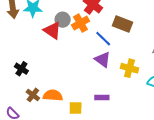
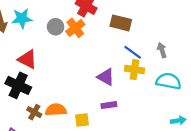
red triangle: (52, 30) -> (27, 59), moved
blue line: (103, 39) -> (133, 52), moved
purple triangle: (103, 60) -> (106, 77), moved
black cross: (21, 69) -> (18, 85), size x1.6

